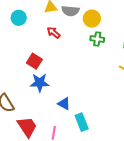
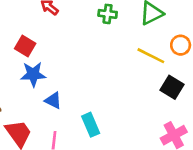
blue triangle: (64, 104) -> (53, 100), moved

